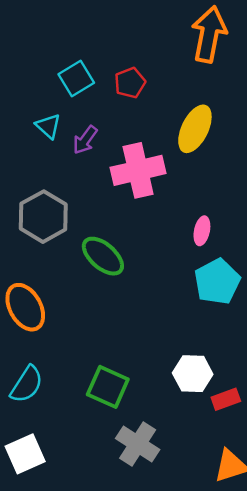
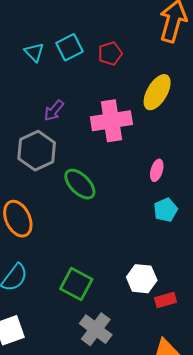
cyan triangle: (48, 126) -> (34, 52), moved
purple arrow: (85, 140) -> (54, 110), moved
cyan pentagon: (217, 282) -> (166, 210), size x0.7

